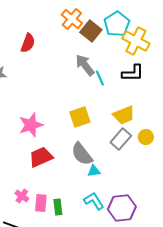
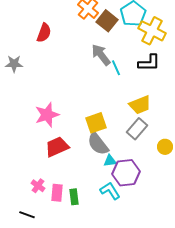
yellow square: (80, 117) -> (96, 123), moved
yellow circle: (146, 137) -> (165, 147), moved
purple hexagon: (122, 208) -> (126, 173), moved

